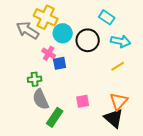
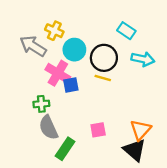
yellow cross: (46, 17) -> (54, 31), size x0.7
pink cross: (49, 53) -> (58, 73), size x1.5
yellow line: (118, 66) -> (103, 78), moved, turned 48

